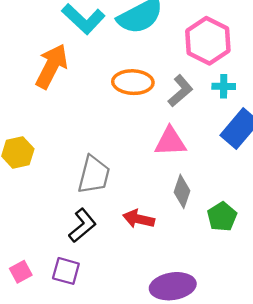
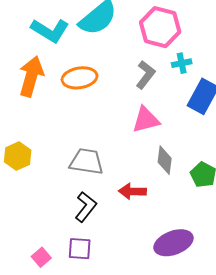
orange ellipse: (133, 82) -> (80, 78), moved
gray trapezoid: (94, 175) -> (86, 162), turned -84

